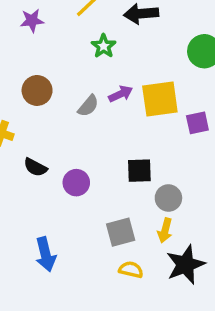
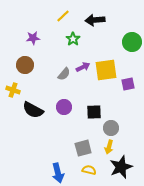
purple star: (32, 21) -> (33, 38), moved
brown circle: (37, 90) -> (25, 65), moved
black semicircle: (35, 167) -> (33, 110), size x1.5
purple circle: (76, 183) -> (64, 107), moved
blue arrow: (46, 254) -> (58, 173), moved

